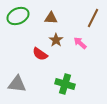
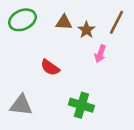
brown star: (56, 40) -> (86, 30), moved
pink arrow: (80, 43) -> (100, 54), turned -112

